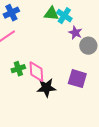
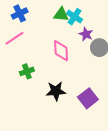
pink diamond: (36, 72) -> (61, 51), moved
purple square: (77, 79) -> (88, 98), moved, turned 36

